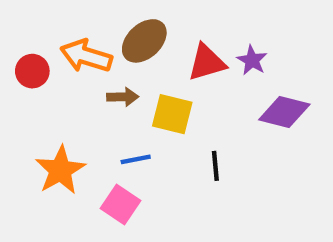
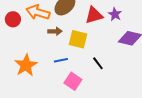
black line: (215, 166) -> (98, 63), turned -32
pink square: (121, 205) -> (73, 81), moved

